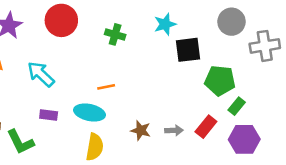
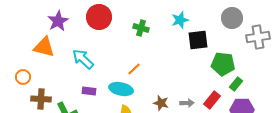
orange line: (106, 87) -> (134, 69), turned -32

